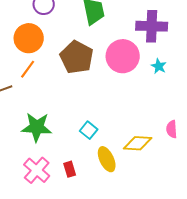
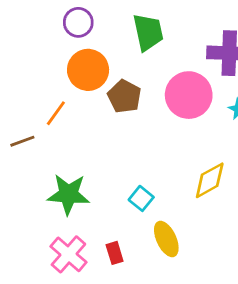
orange circle: (29, 38) -> (88, 70), moved
brown pentagon: (77, 57) -> (124, 96), size x0.7
yellow diamond: (138, 143) -> (210, 180), moved, turned -32

